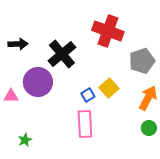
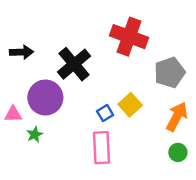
green star: (25, 140) -> (35, 135), moved

